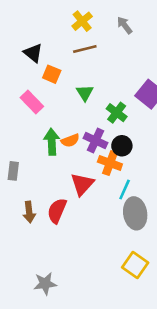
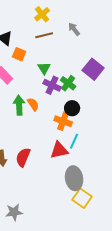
gray arrow: (125, 25) -> (74, 29), moved
orange semicircle: (70, 140) -> (33, 104), turned -104
purple cross: (95, 140) -> (52, 85), moved
red triangle: (82, 184) -> (59, 150), moved, turned 36
gray ellipse: (135, 213) -> (74, 178), moved

